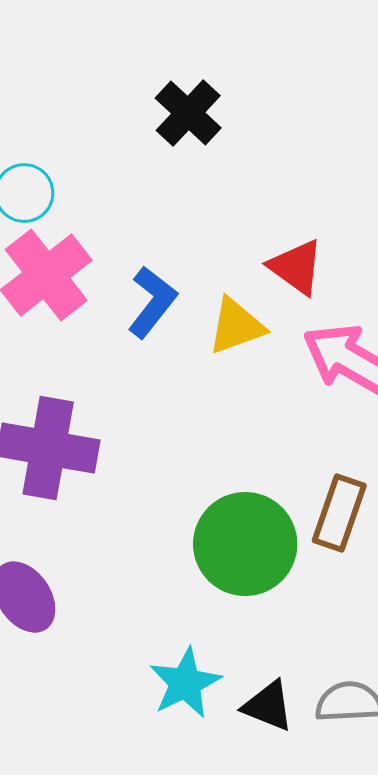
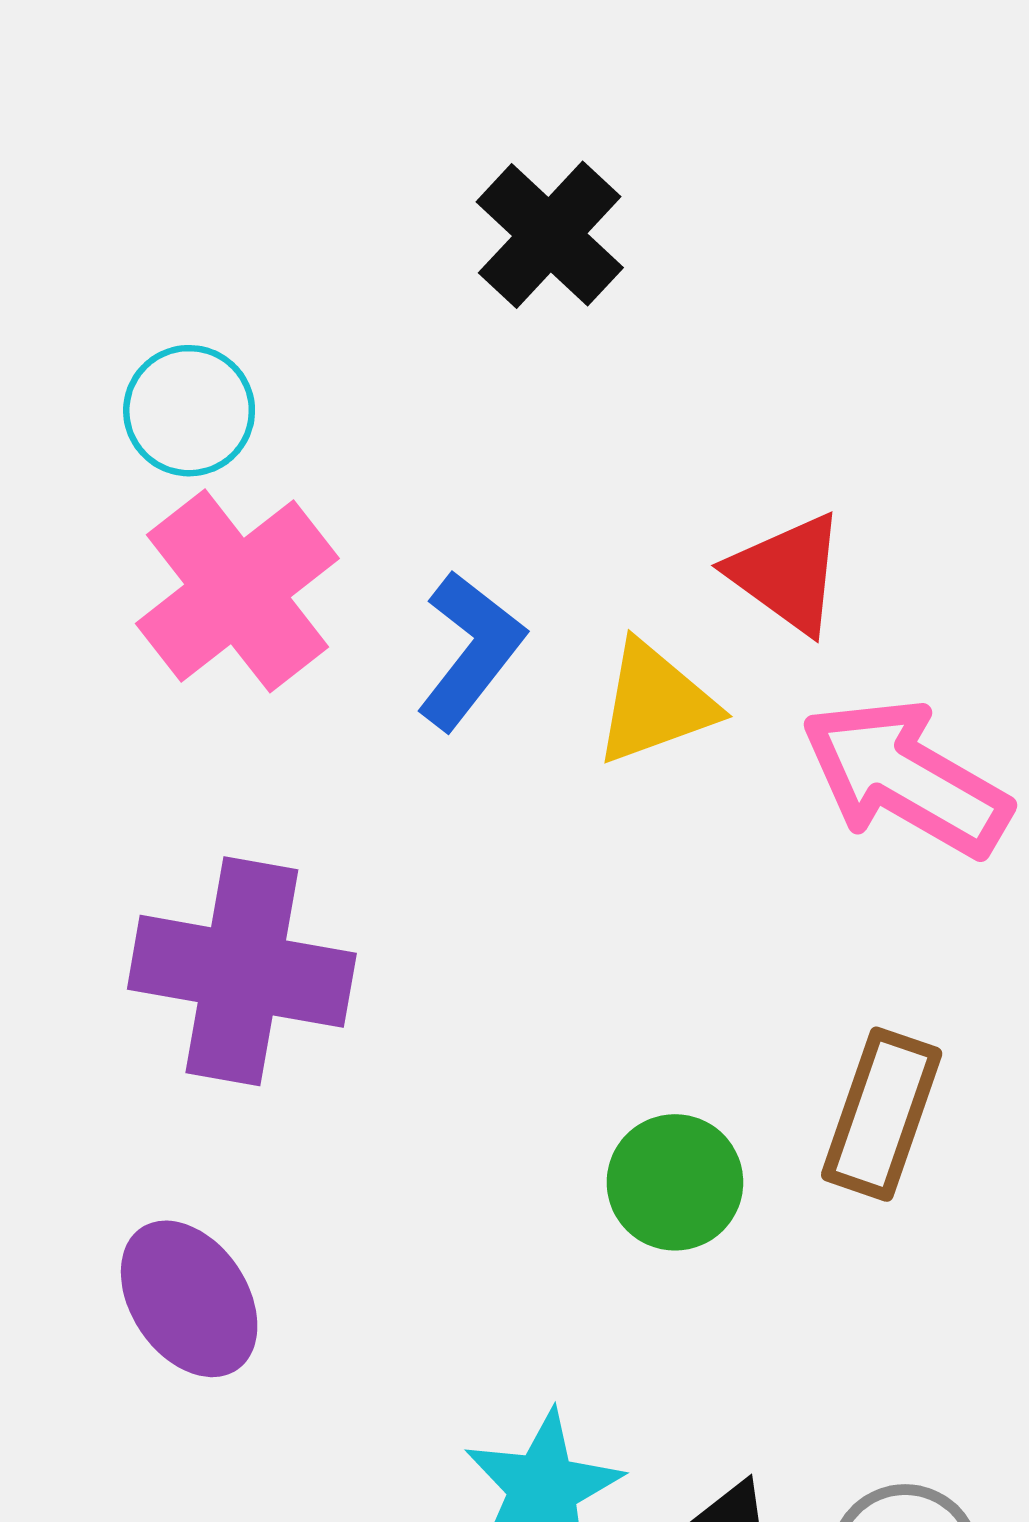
green circle: (245, 544) -> (675, 1182), size x0.6

